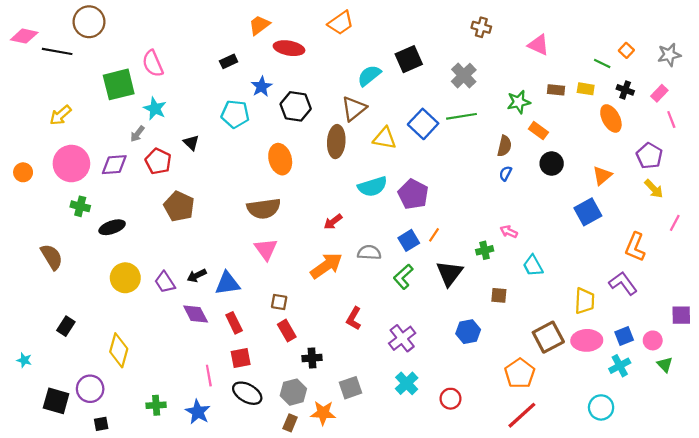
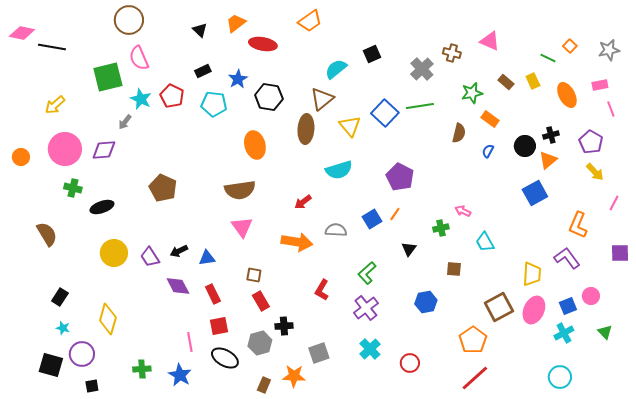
brown circle: (89, 22) -> (129, 20), moved
brown cross: (481, 27) -> (452, 53), moved
black square: (409, 59) -> (372, 54), size x0.7
black rectangle: (229, 61) -> (203, 71), moved
yellow rectangle: (586, 89) -> (533, 81), turned 56
brown rectangle: (556, 90) -> (506, 82), turned 35
black cross: (625, 90) -> (551, 135), moved, turned -35
pink rectangle: (659, 93) -> (600, 85), turned 35
orange ellipse: (611, 118) -> (567, 95), moved
yellow triangle: (385, 138) -> (350, 126), turned 40
black triangle: (191, 143) -> (200, 30), moved
red pentagon: (158, 161) -> (172, 96), moved
black circle: (552, 164) -> (525, 146), moved
blue semicircle: (505, 173) -> (488, 151), moved
purple pentagon: (413, 194) -> (400, 177), moved
orange arrow: (326, 266) -> (297, 242), turned 44
black triangle: (449, 273) -> (409, 249), size x0.6
green L-shape: (403, 277) -> (367, 273), moved
blue triangle: (227, 283) -> (207, 258), size x0.7
purple square: (681, 315) -> (620, 253), moved
pink ellipse: (587, 340) -> (534, 310), turned -64
pink circle: (653, 340) -> (591, 296), moved
cyan star: (24, 360) -> (63, 328), moved
gray hexagon: (293, 392) -> (260, 343), moved
cyan circle: (601, 407) -> (560, 377), moved

